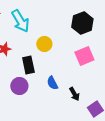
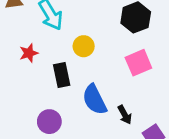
blue semicircle: (52, 83) -> (95, 100), size x1.6
purple circle: (19, 86) -> (49, 122), moved

